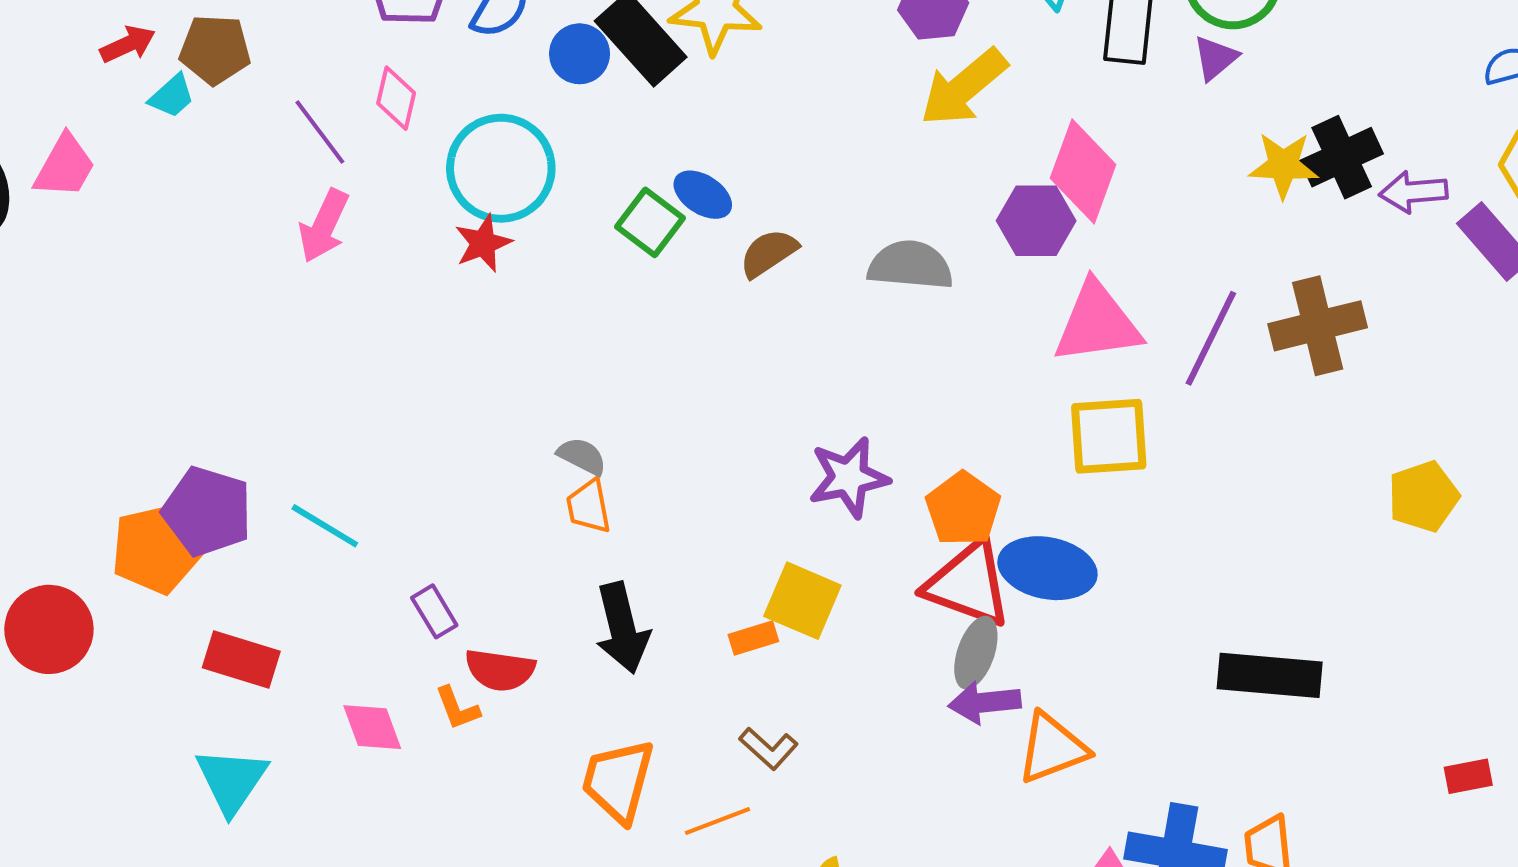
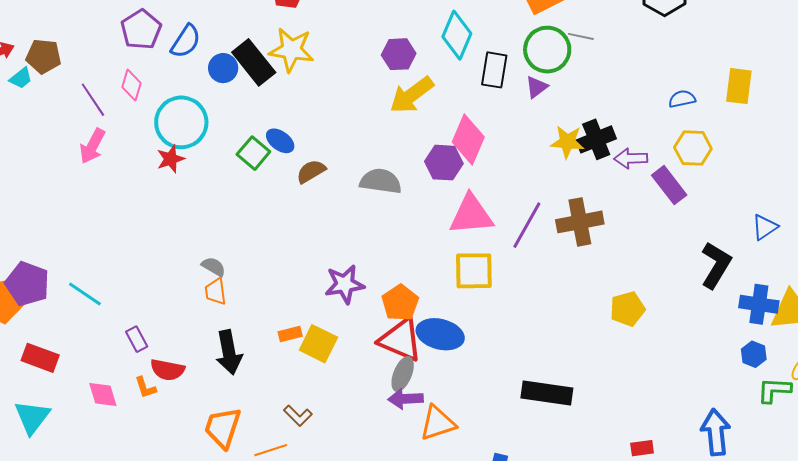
orange rectangle: (753, 638) -> (290, 334), moved

